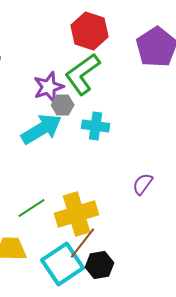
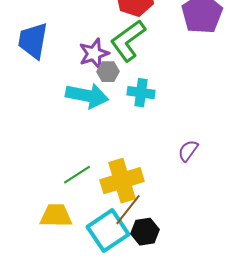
cyan arrow: (42, 129) -> (87, 96), turned 42

